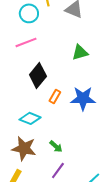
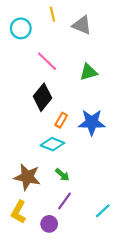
cyan circle: (29, 13) -> (21, 28), moved
pink line: (26, 42) -> (47, 61), moved, turned 65
cyan diamond: (30, 118) -> (52, 144), moved

